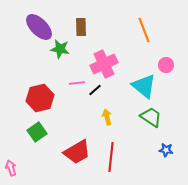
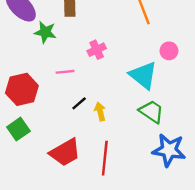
pink cross: (104, 64) -> (97, 50), size x0.6
black line: (95, 90) -> (79, 103), moved
blue star: (166, 150) -> (169, 150), size x2.0

